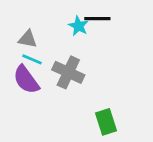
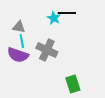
cyan line: (32, 59) -> (22, 41), turned 56
purple semicircle: (26, 80) -> (18, 55), turned -35

